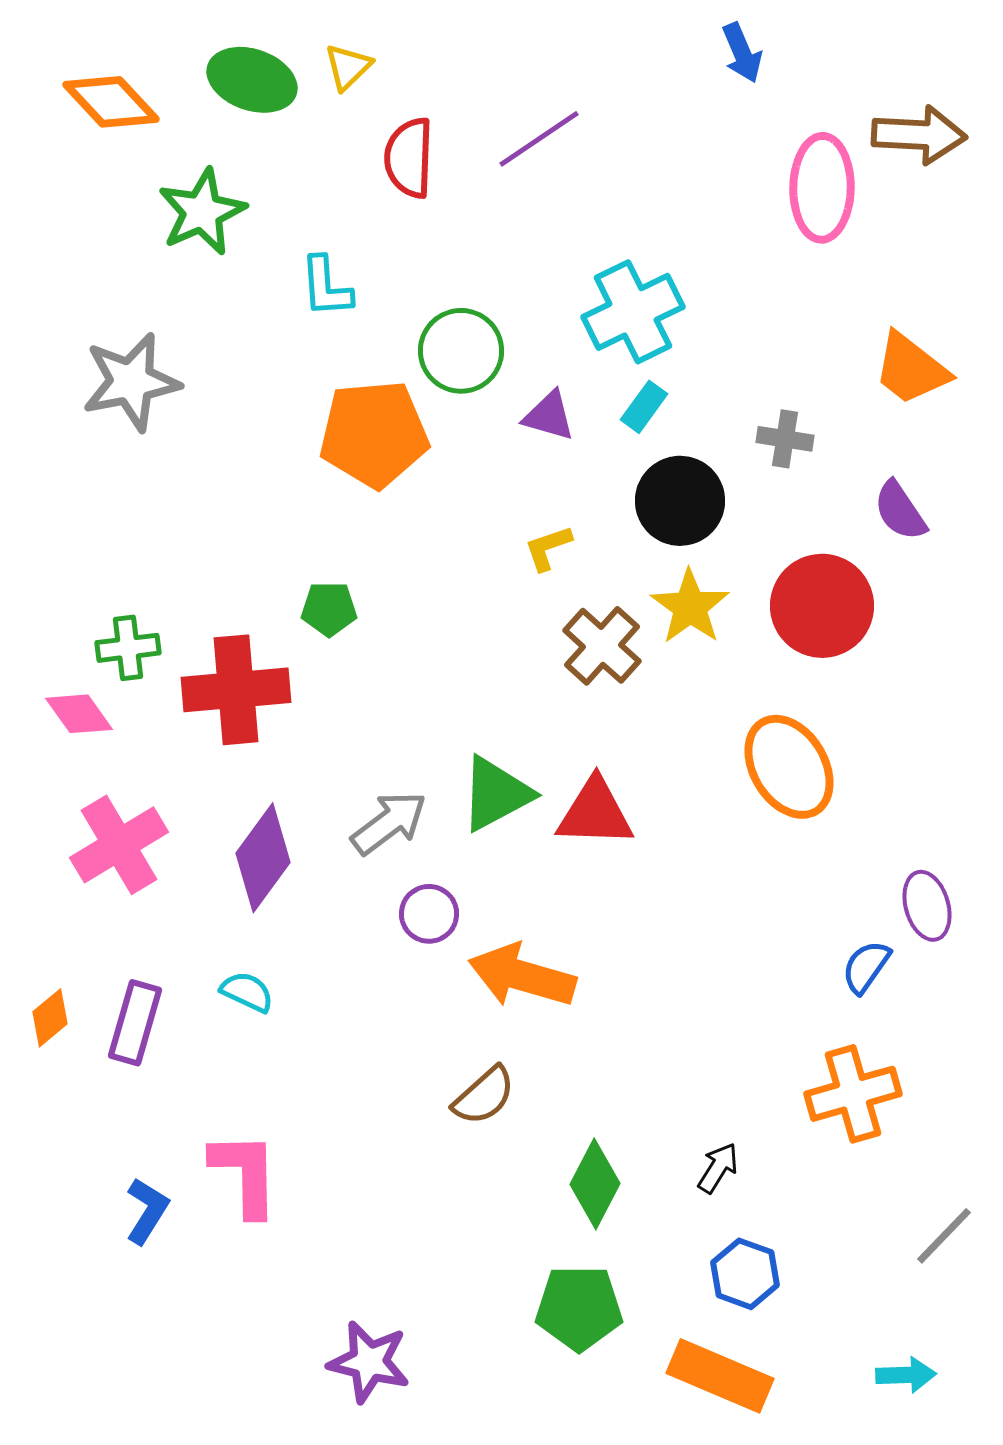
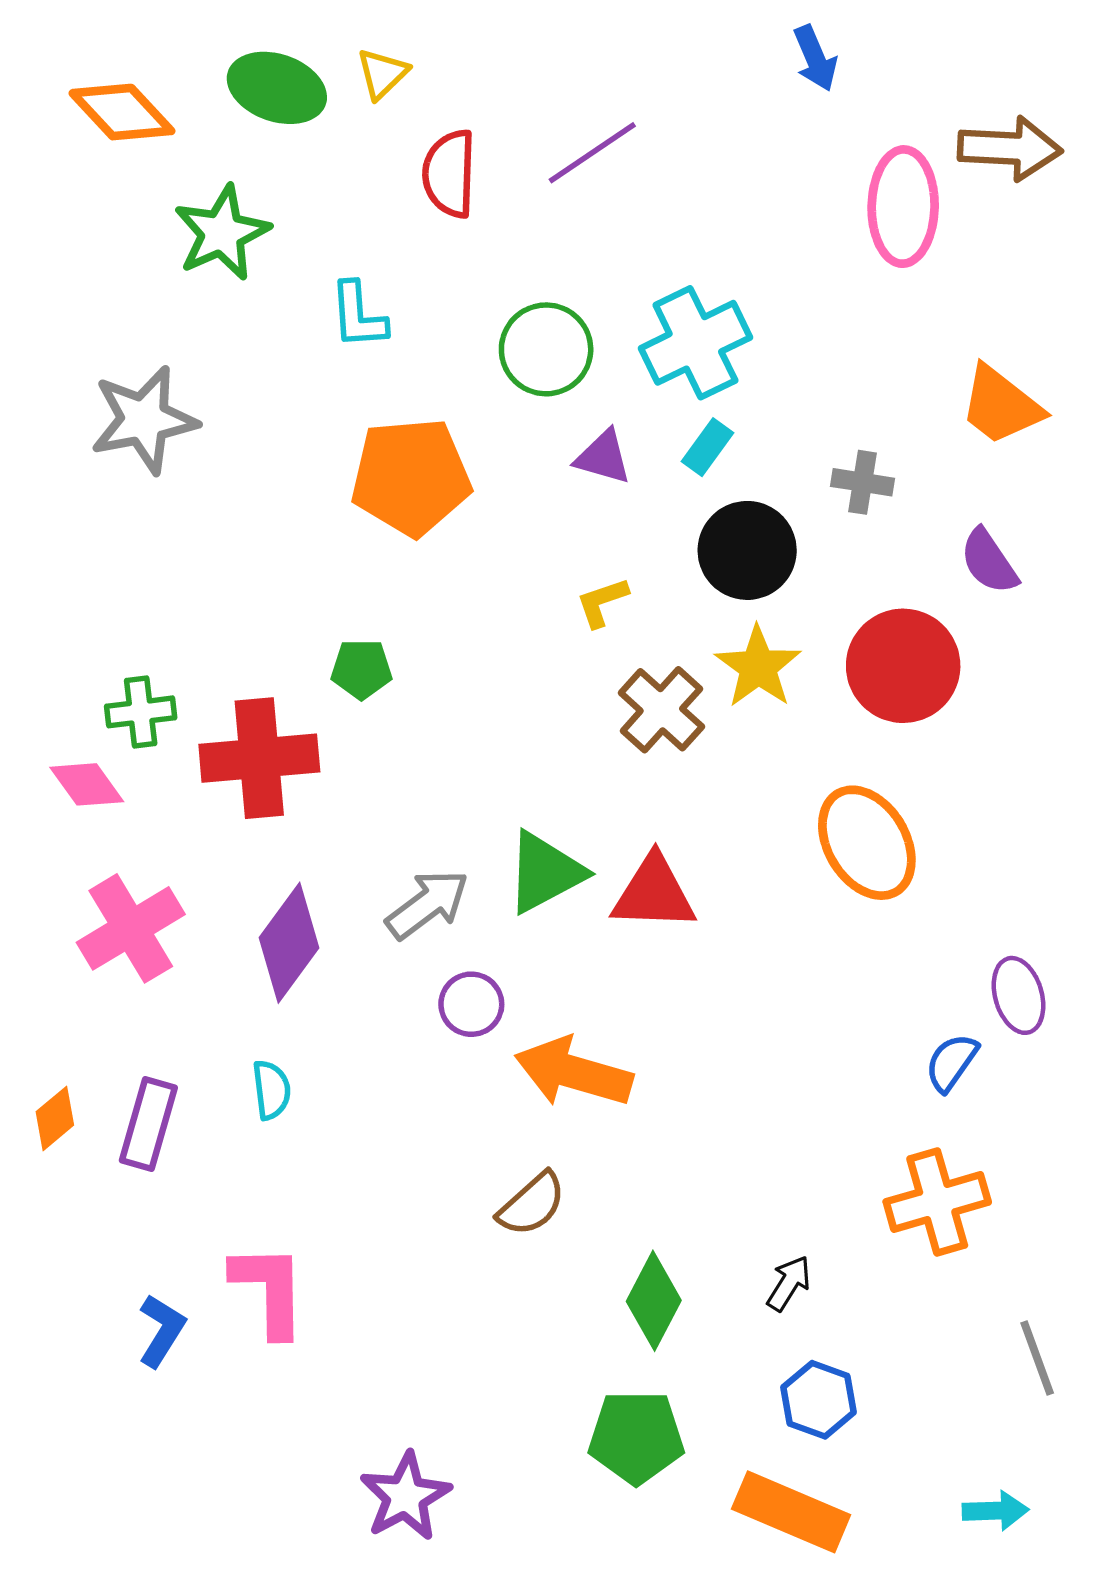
green circle: (461, 351) -> (546, 349), moved
cyan semicircle: (247, 992) -> (271, 1090), turned 58
gray line: (944, 1236) -> (1037, 1358), turned -64
purple star: (369, 1362) -> (405, 1496), turned 30

